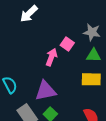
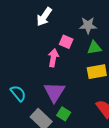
white arrow: (29, 14) -> (44, 17), moved
purple triangle: (46, 91) -> (54, 92), turned -35

